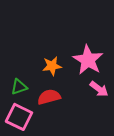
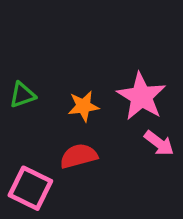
green triangle: (19, 87) -> (22, 95), moved

